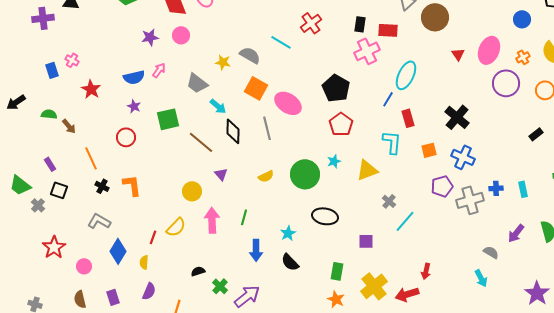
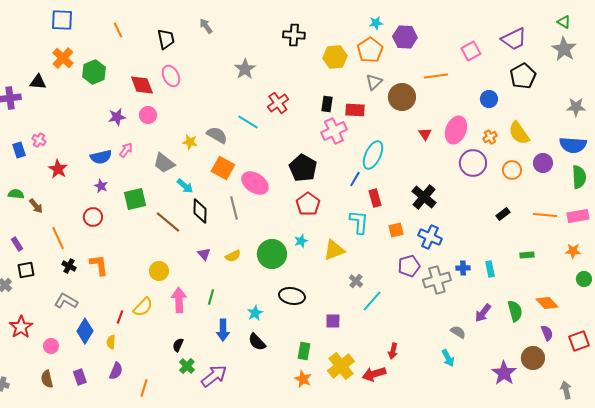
purple triangle: (221, 174) -> (204, 254), moved
black square: (59, 190) -> (26, 270), turned -30
black semicircle: (198, 271) -> (178, 345), moved, turned -48

